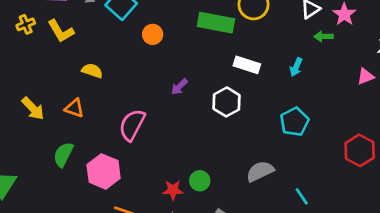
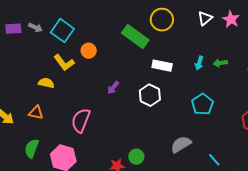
green rectangle: (216, 23) -> (135, 36), turned 32
yellow L-shape: (61, 31) -> (64, 63), moved
green arrow: (324, 36) -> (220, 63), moved

